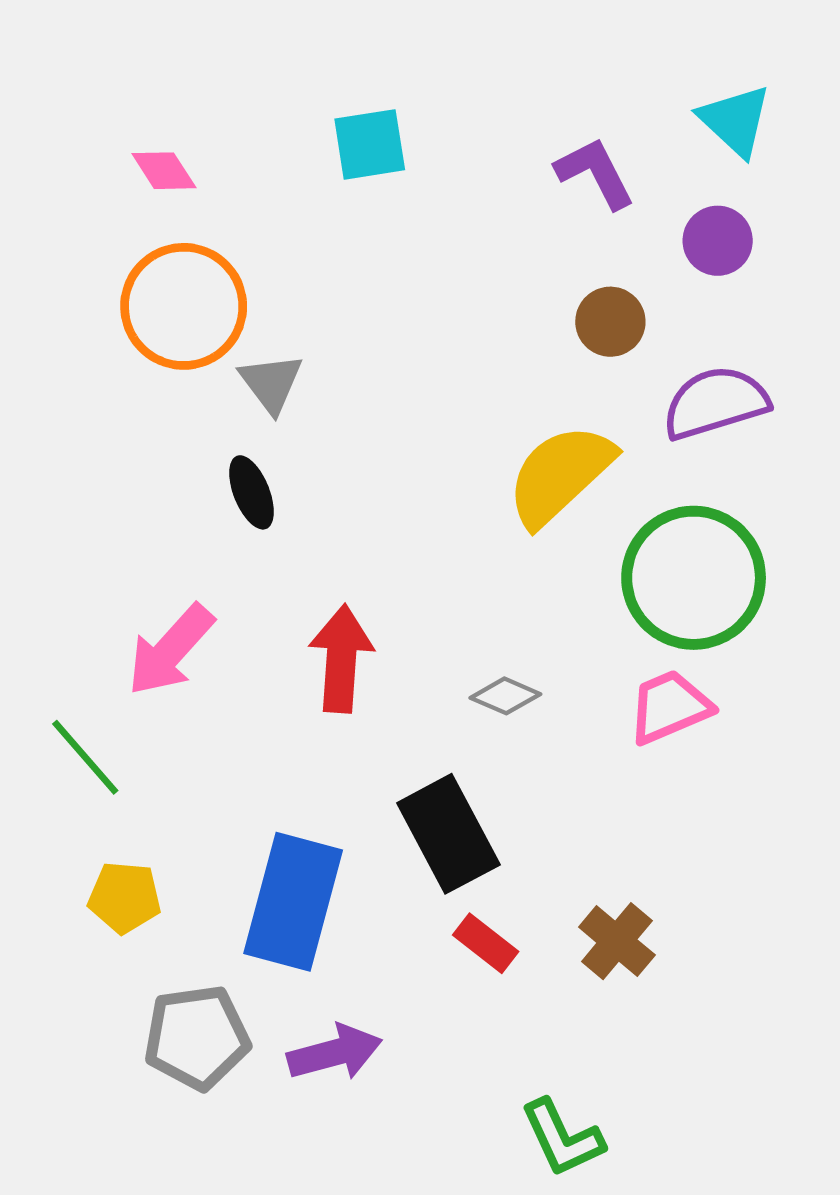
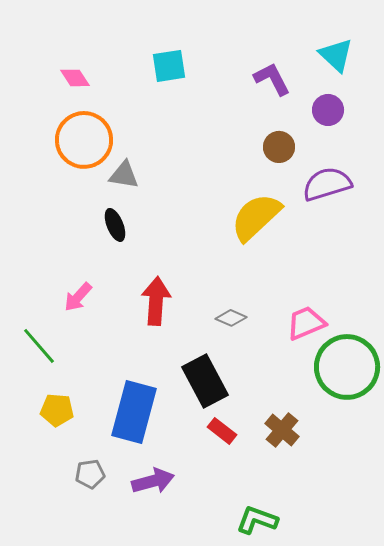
gray triangle: (271, 383) -> (124, 175), turned -44
green circle: (694, 578) -> (347, 367), moved
pink arrow: (171, 650) -> (78, 297), size x0.7
gray pentagon: (197, 1037) -> (90, 474), size x0.6
green L-shape: (562, 1138) -> (257, 520), turned 135

